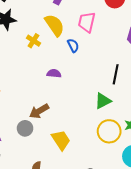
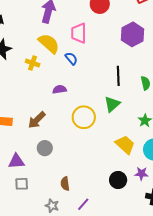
brown arrow: (39, 111) -> (37, 120), moved
yellow circle: (109, 131) -> (84, 117), moved
yellow trapezoid: (61, 140) -> (125, 145), moved

